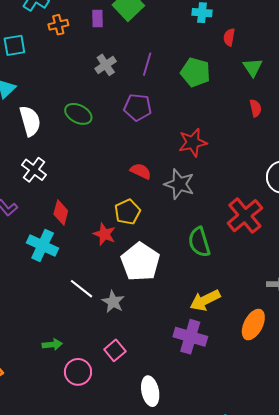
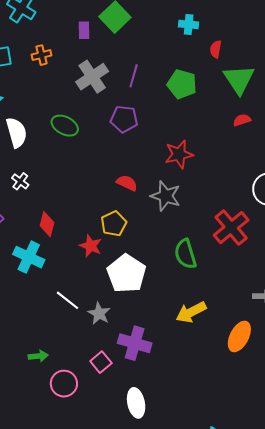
orange cross: (58, 25) -> (41, 55), moved
gray cross: (106, 65) -> (92, 77), size x1.5
green triangle: (253, 67) -> (239, 79), size x1.6
red semicircle: (255, 108) -> (242, 120), turned -96
white cross: (34, 170) -> (20, 181), size x0.7
purple cross: (190, 337) -> (135, 343), moved

